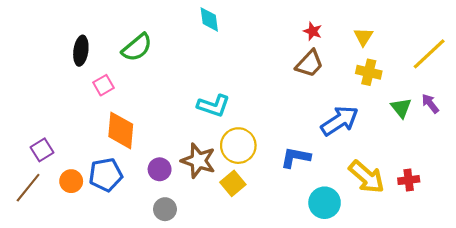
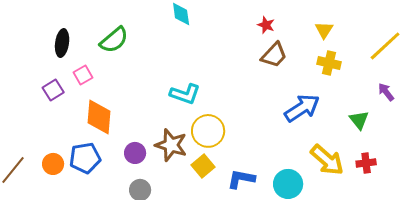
red star: (313, 31) -> (266, 25), moved
green triangle: (401, 108) -> (359, 120), moved
purple square: (42, 150) -> (53, 90), moved
blue L-shape: (295, 157) -> (241, 179), moved

